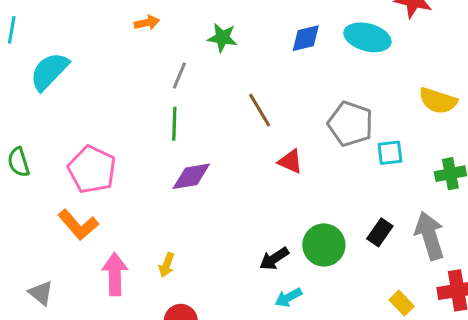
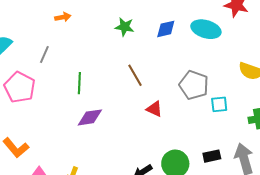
green star: (222, 38) -> (125, 27), moved
gray line: (179, 75) -> (44, 54), moved
pink pentagon: (92, 170) -> (20, 87), moved
black rectangle: (380, 232) -> (212, 156), turned 42

